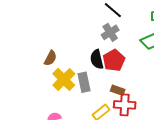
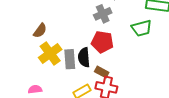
black semicircle: (97, 59) -> (84, 57), moved
red pentagon: (114, 60) -> (102, 42), turned 30

